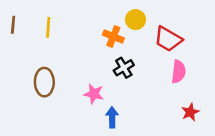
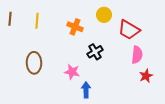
orange cross: (113, 36) -> (75, 27), moved
red star: (190, 112) -> (146, 76), moved

